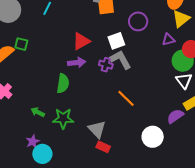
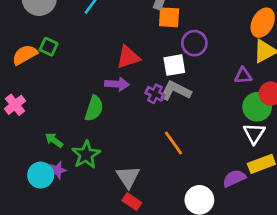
purple circle: (138, 21) -> (194, 43), moved
gray L-shape: (121, 60) -> (175, 91), turned -45
green star: (63, 118) -> (86, 155), turned 30
purple star: (33, 141) -> (57, 170), moved
cyan circle: (42, 154) -> (41, 175), moved

